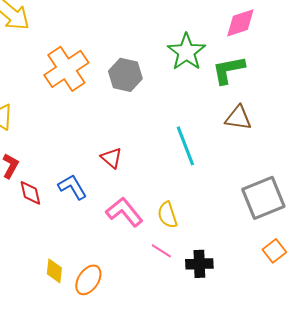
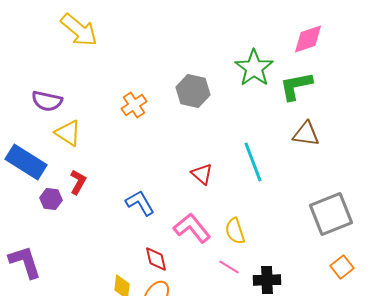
orange cross: (66, 69) -> (134, 105), moved, size x0.6
red triangle: (111, 158) -> (202, 174), moved
red diamond: (30, 193) -> (156, 259), moved

